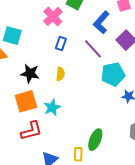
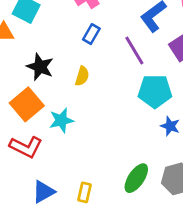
orange square: (26, 101) -> (27, 104), turned -35
red L-shape: (31, 131) -> (26, 147), turned 30
green ellipse: (95, 140) -> (136, 178), moved

